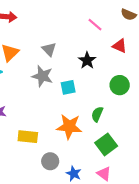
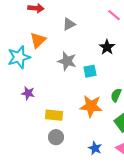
gray triangle: (49, 49) -> (69, 24), moved, turned 48
gray circle: (50, 161) -> (56, 137), moved

